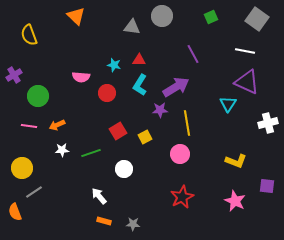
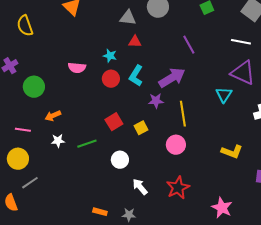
red triangle: (139, 60) -> (135, 42), moved
red circle: (107, 93) -> (111, 79), moved
pink line: (29, 126) -> (23, 130), moved
white arrow: (99, 196) -> (140, 187), moved
pink star: (235, 201) -> (222, 208), moved

